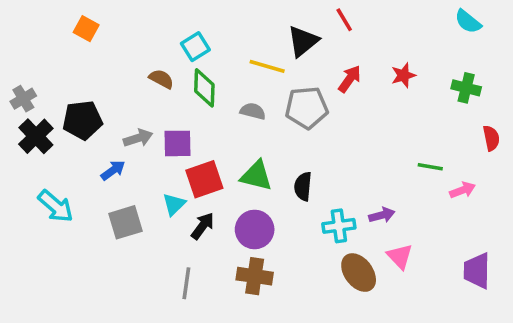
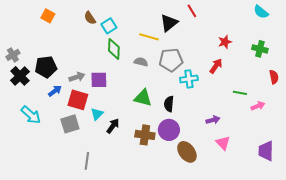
brown semicircle: (161, 79) -> (90, 18), moved, turned -152
red arrow: (350, 79) -> (216, 66), moved
blue arrow: (113, 170) -> (55, 91), moved
red square: (204, 179) -> (78, 100), moved, turned 35
cyan cross: (339, 226) -> (189, 79), moved
purple circle: (255, 229) -> (169, 130), moved
brown ellipse: (359, 273) -> (187, 152), moved
brown cross: (255, 276) -> (145, 135), moved
gray line: (186, 283) -> (87, 161), moved

